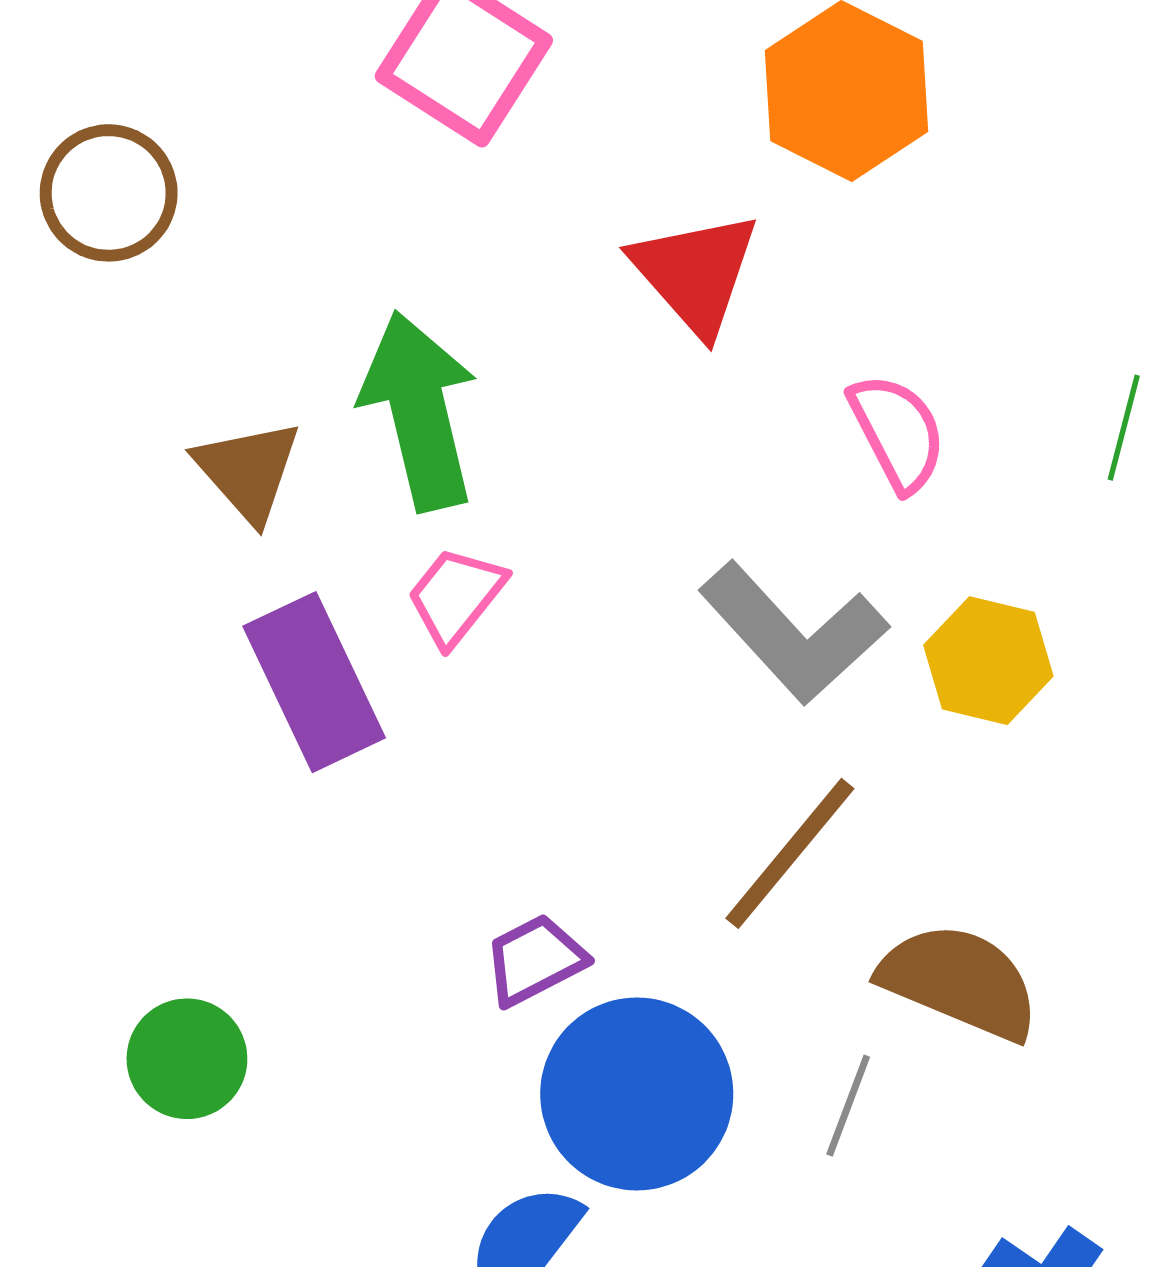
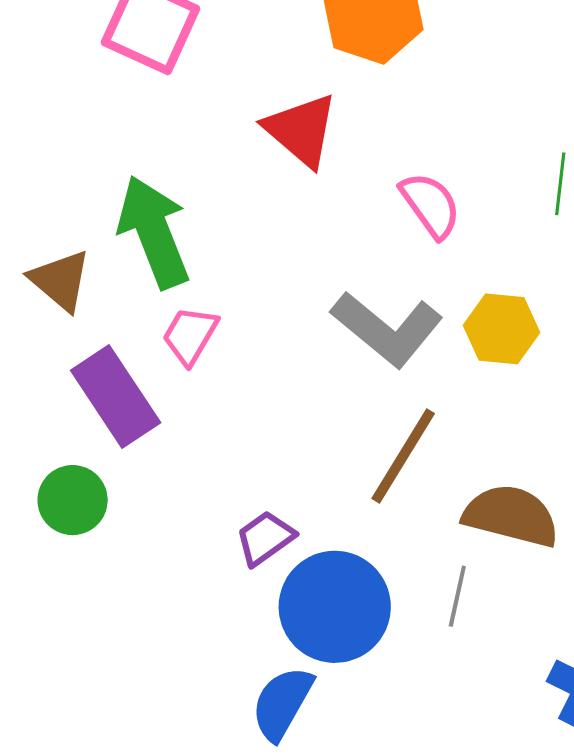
green circle: (187, 1059) -> (73, 500), moved

